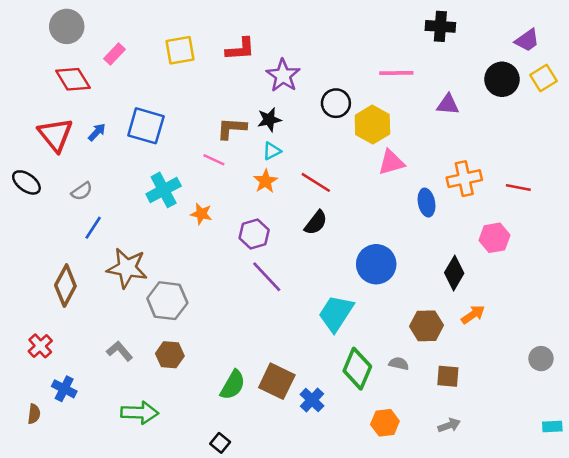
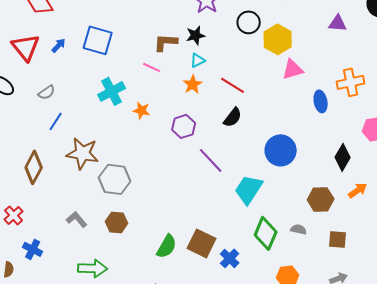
purple line: (267, 277) -> (211, 160), moved

